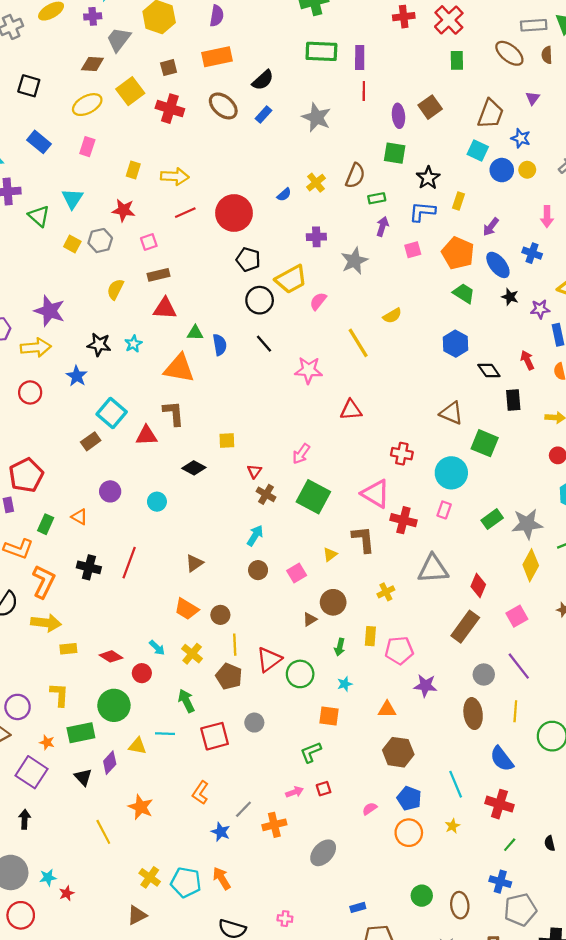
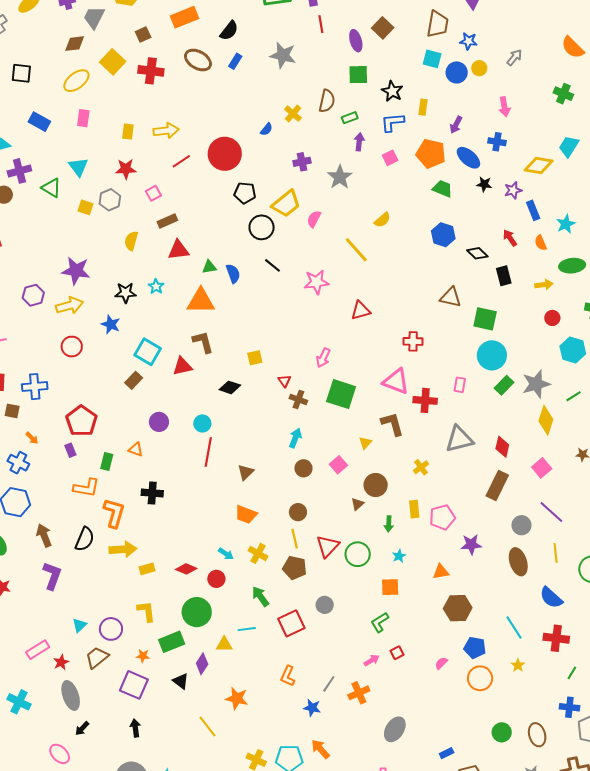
cyan circle: (451, 473) -> (492, 355), moved
red line: (129, 563) -> (208, 452), moved
brown circle: (220, 615) -> (298, 512), moved
gray ellipse: (323, 853) -> (395, 729), moved

